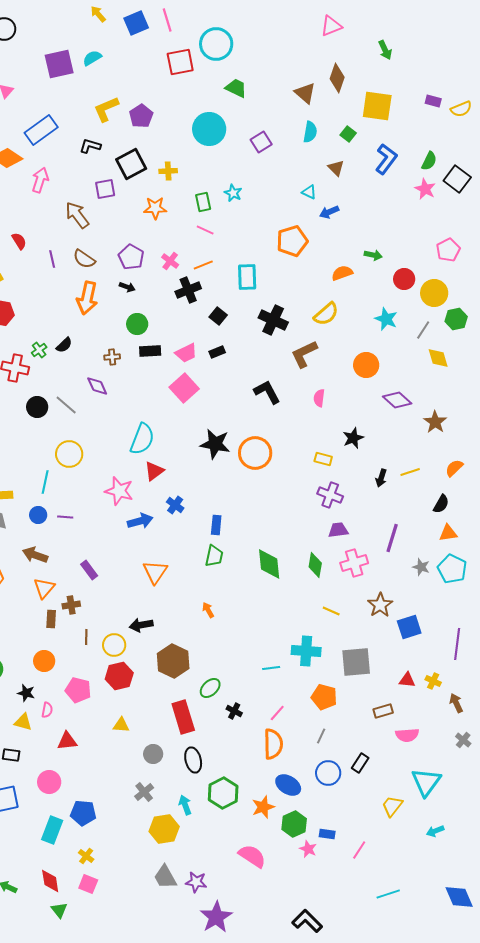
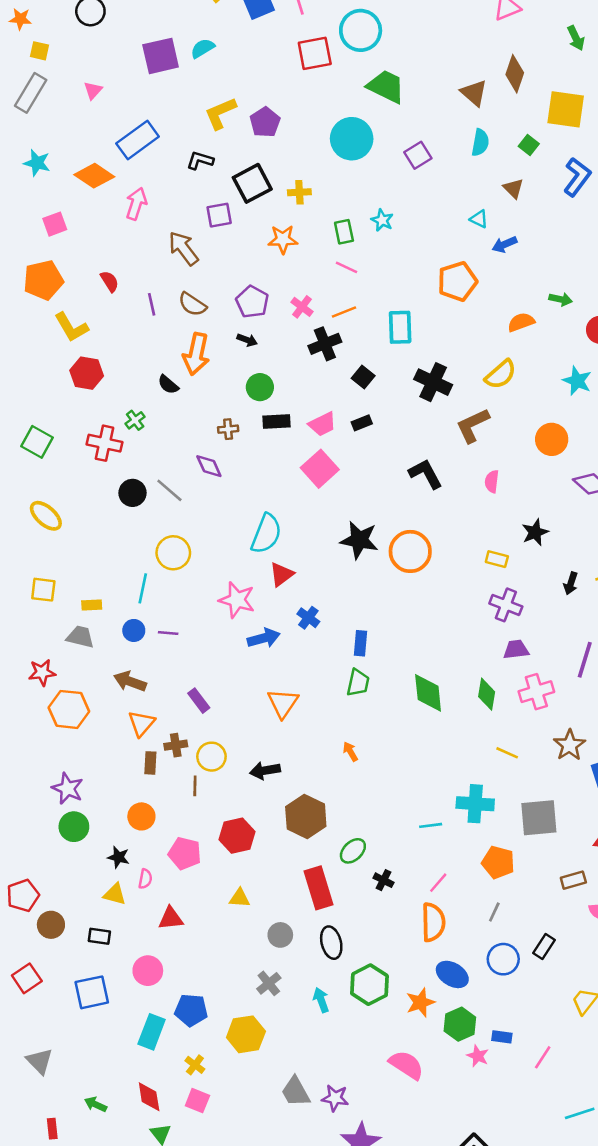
green trapezoid: (236, 88) -> (386, 86), size x1.4
black semicircle: (64, 345) -> (168, 385), moved, turned 84
yellow circle: (114, 645) -> (211, 757), moved
yellow hexagon: (164, 829) -> (246, 1034), moved

